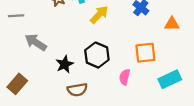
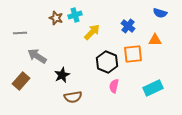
orange square: (145, 53) -> (133, 54), moved
black hexagon: (97, 55) -> (107, 62), moved
brown rectangle: (17, 84) -> (21, 81), moved

